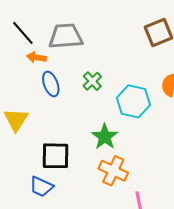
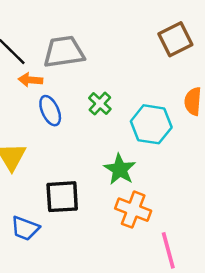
blue trapezoid: (41, 187) -> (25, 228), moved

